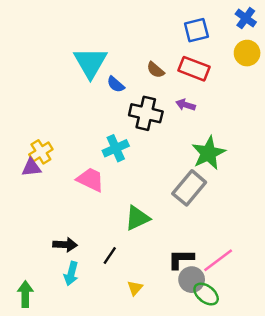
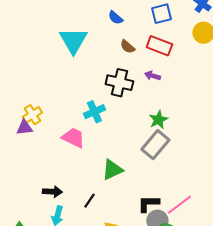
blue semicircle: (116, 84) -> (115, 18), moved
green star: (208, 153) -> (158, 120), moved, size x0.7

